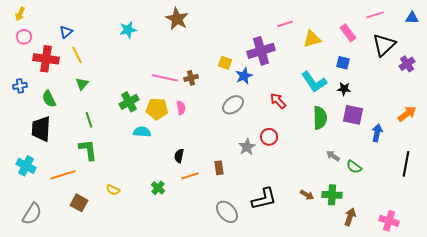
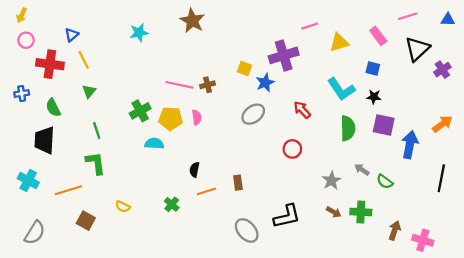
blue arrow: (377, 133) -> (410, 145), size x1.4
gray star: (247, 147) -> (331, 180), moved
brown arrow: (350, 217) -> (395, 230), moved

